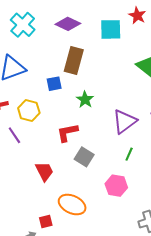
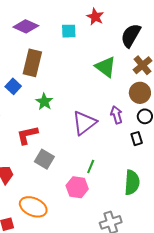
cyan square: (111, 29) -> (69, 31), size x0.7
blue square: (54, 84) -> (13, 86), turned -35
green line: (129, 154) -> (91, 166), moved

